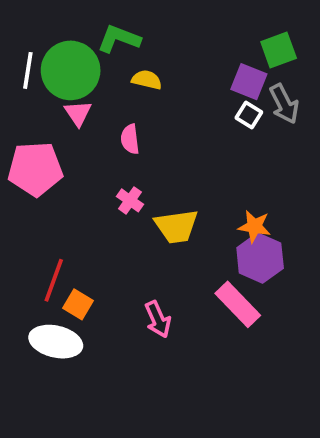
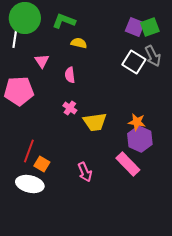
green circle: (71, 70) -> (25, 18), moved
purple square: (249, 82) -> (135, 27), moved
white square: (249, 115) -> (134, 62), size x1.6

